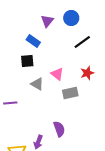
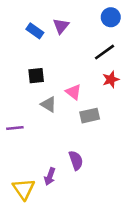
blue circle: (71, 18) -> (111, 17), moved
blue rectangle: (33, 41) -> (35, 31), moved
red star: (87, 73) -> (111, 79), moved

